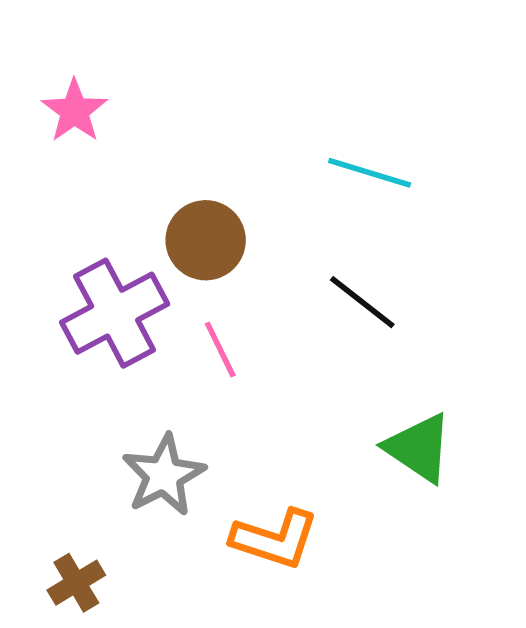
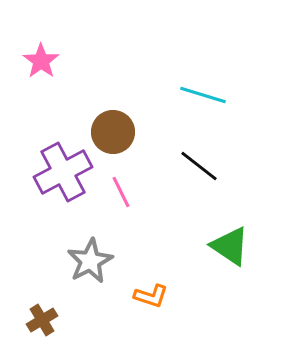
orange L-shape: (275, 539) -> (151, 296), size x0.7

